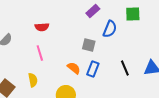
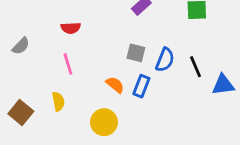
blue semicircle: (110, 29) -> (165, 60), moved
black line: (125, 68) -> (195, 67), moved

